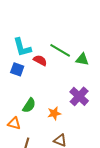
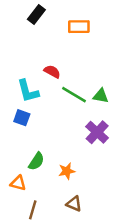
green triangle: (82, 59) -> (101, 96), moved
red semicircle: (40, 60) -> (52, 72), moved
purple cross: (79, 96) -> (97, 132), moved

